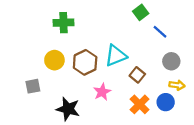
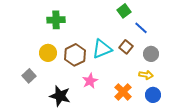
brown square: (137, 75) -> (126, 47), moved
yellow arrow: (177, 85) -> (146, 75), moved
gray square: (33, 86) -> (29, 76), turned -32
blue circle: (166, 102) -> (153, 95), moved

